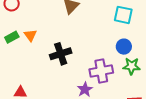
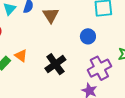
blue circle: (124, 47) -> (88, 36), moved

